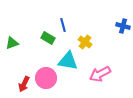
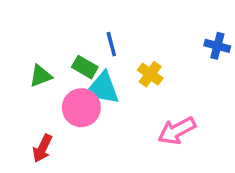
green triangle: (12, 43) -> (41, 76), moved
cyan triangle: (68, 61) -> (102, 88), moved
pink circle: (46, 78) -> (81, 108), moved

